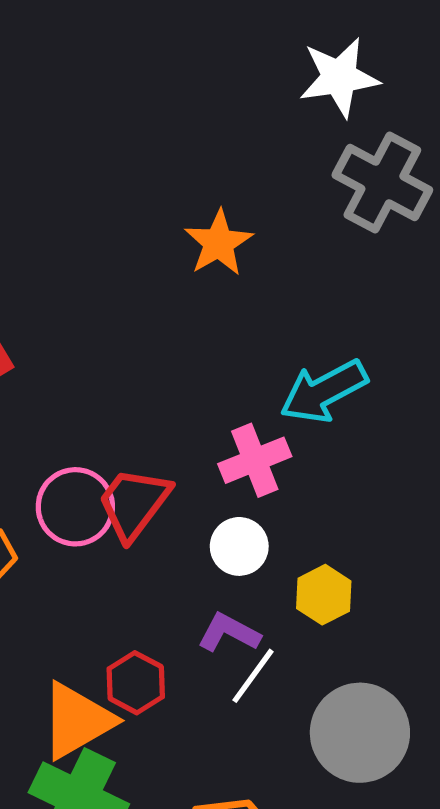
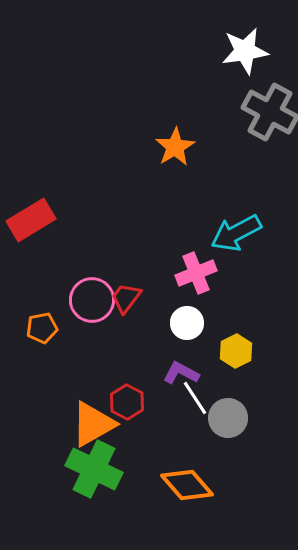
red trapezoid: (134, 503) -> (126, 298), size x0.7
white line: (253, 676) -> (195, 398), turned -69
gray circle: (360, 733) -> (228, 418), moved, size x0.7

